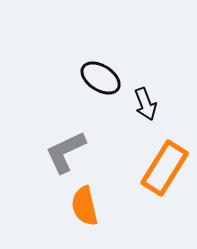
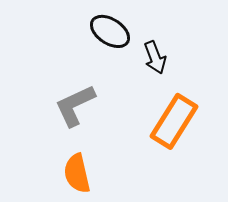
orange semicircle: (85, 206) -> (77, 173), moved

